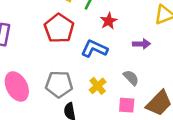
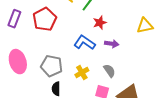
red pentagon: (59, 28) -> (45, 19), moved
purple arrow: (141, 44) -> (112, 44), moved

